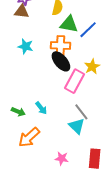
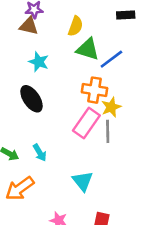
orange cross: (60, 45) -> (94, 90), moved
cyan star: (26, 46) -> (39, 62), moved
black ellipse: (61, 61) -> (32, 99), moved
gray line: (81, 112) -> (108, 131), moved, turned 30

